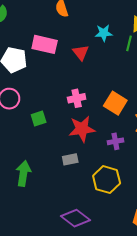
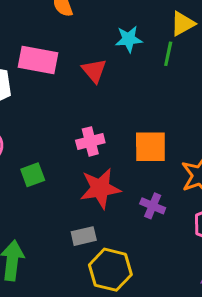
orange square: (115, 103) -> (150, 147), turned -30
purple cross: (115, 141) -> (153, 206), turned 35
yellow hexagon: (107, 180) -> (110, 270), moved

